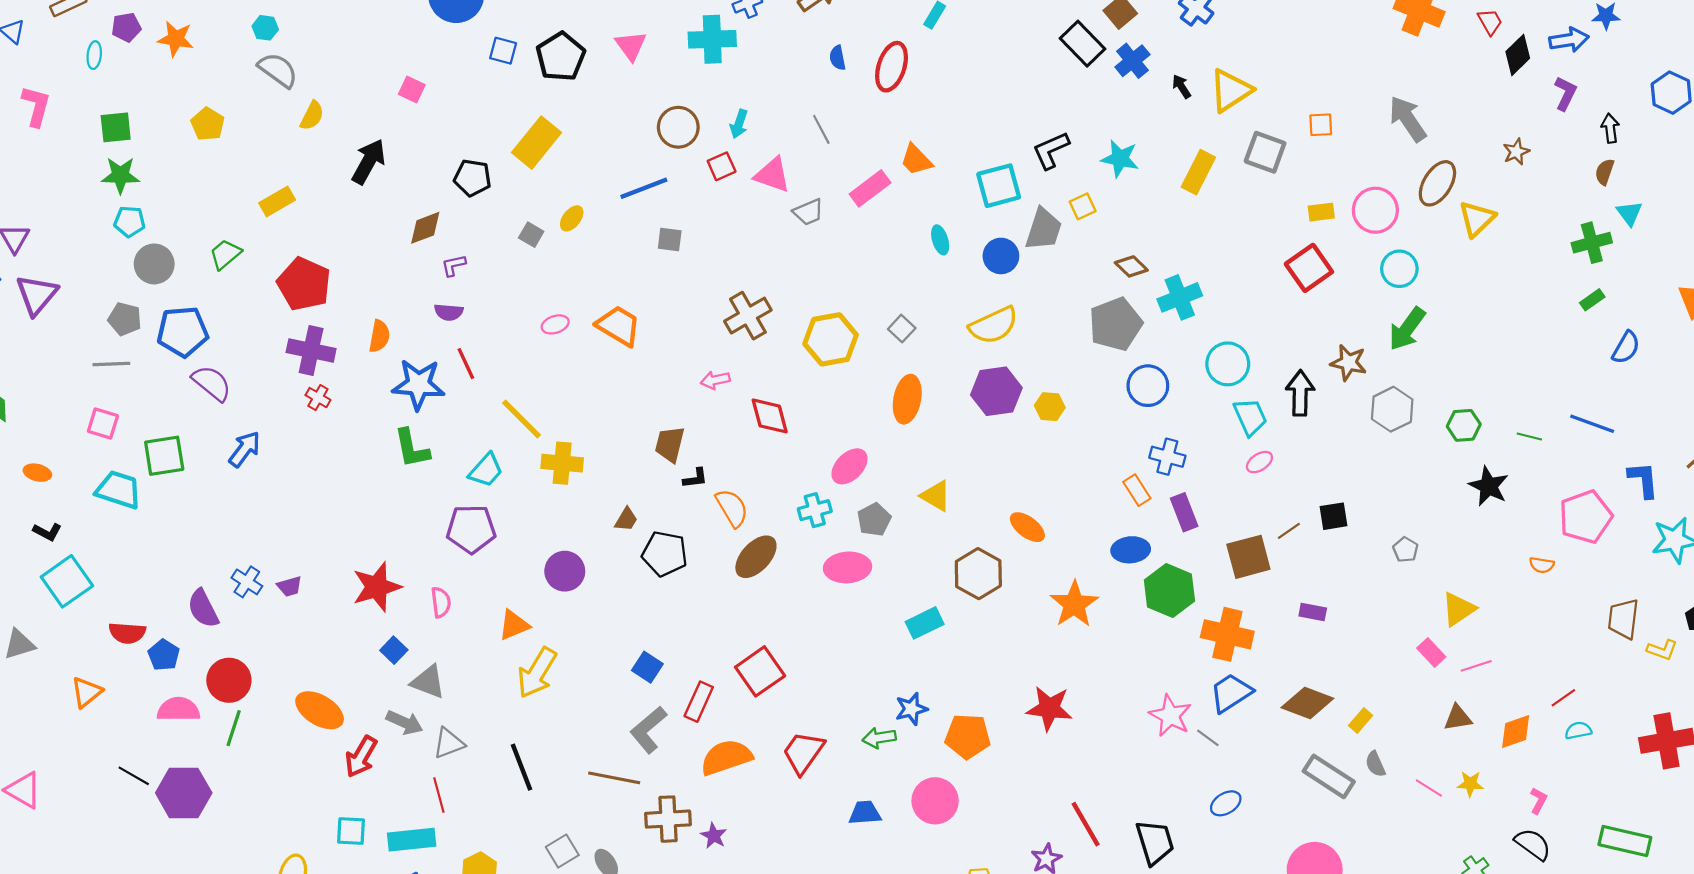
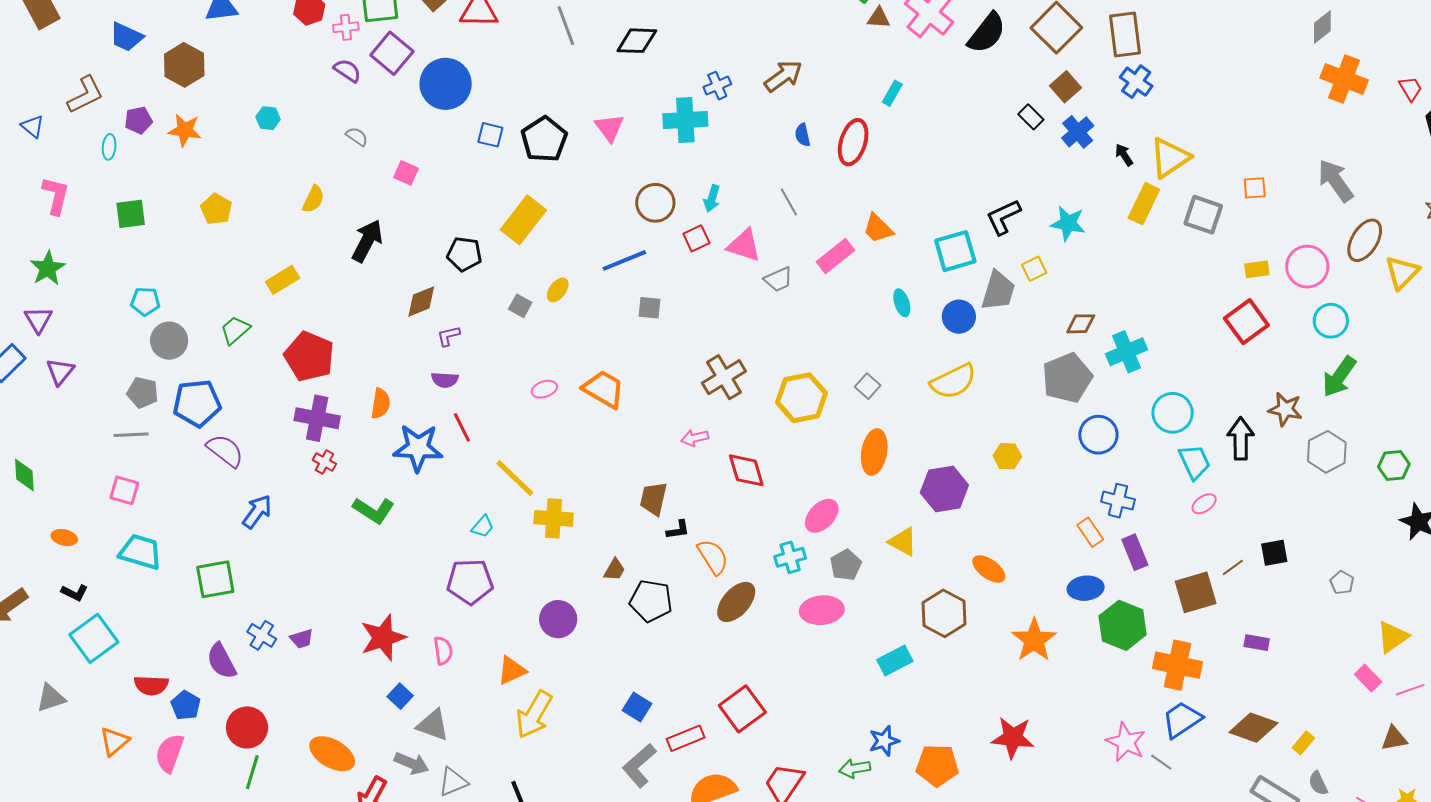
black rectangle: (1083, 44) -> (1031, 117), size x0.6
gray semicircle: (278, 70) -> (357, 137), moved, size x0.6
yellow rectangle: (1198, 172) -> (1144, 204), moved
green star: (120, 175) -> (48, 268), moved, turned -30
brown diamond: (1131, 266) -> (1081, 324), turned -44
purple triangle: (37, 295) -> (60, 372), size x0.7
purple hexagon: (996, 391) -> (944, 489), moved
green L-shape: (412, 448) -> (374, 510), moved, turned -45
green square: (164, 456) -> (215, 579), moved
cyan trapezoid: (486, 470) -> (483, 526), size x0.7
red rectangle: (699, 702) -> (686, 738), turned 45
pink semicircle: (178, 709) -> (170, 753), moved, turned -69

